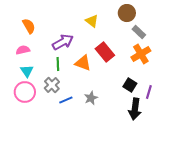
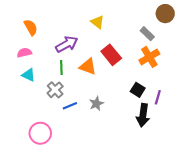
brown circle: (127, 13) -> (165, 14), moved
cyan triangle: (27, 71) -> (29, 75), turned -32
pink circle: (25, 92) -> (40, 133), moved

